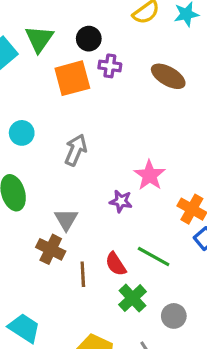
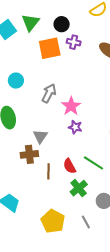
pink star: (150, 175) -> (71, 106), moved
brown cross: (51, 249) -> (29, 154), turned -36

